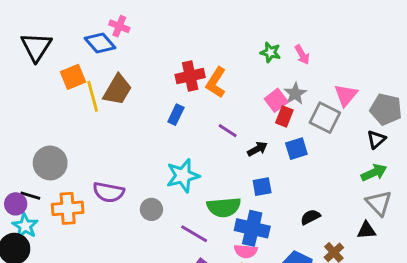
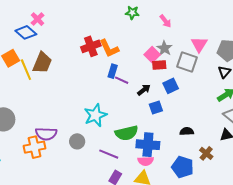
pink cross: (119, 26) -> (37, 19), turned 32
green star: (270, 52) -> (132, 13), moved
orange L-shape: (216, 83) -> (109, 48), turned -50
blue rectangle: (176, 115) -> (113, 71), moved
red rectangle: (284, 116) -> (159, 65), turned 72
blue square: (262, 187) -> (156, 108), moved
orange cross: (68, 208) -> (35, 147), moved
black semicircle: (310, 217) -> (187, 131), turned 32

